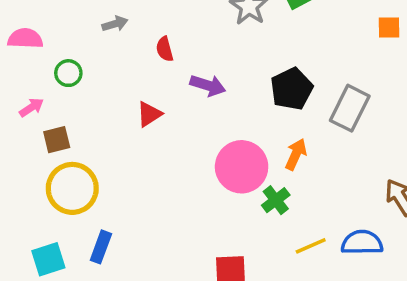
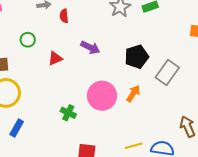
red semicircle: (165, 49) -> (64, 16), moved
green circle: (68, 73) -> (28, 40), moved
green cross: (276, 200) -> (68, 113), moved, turned -35

